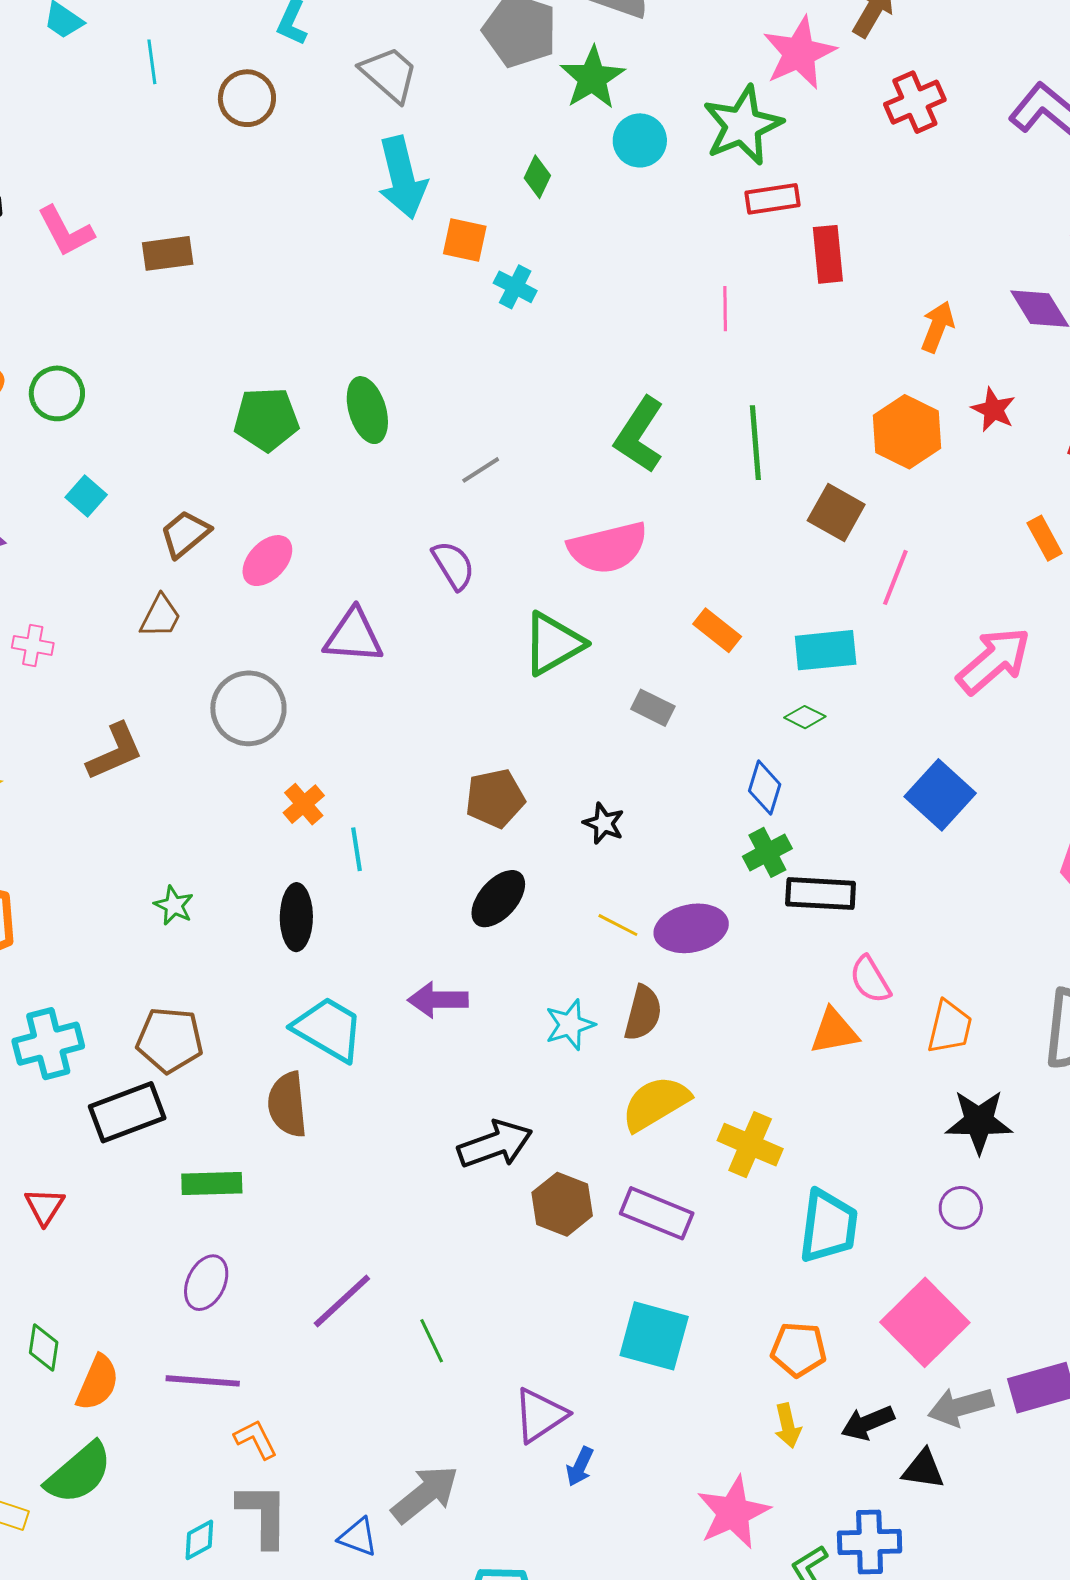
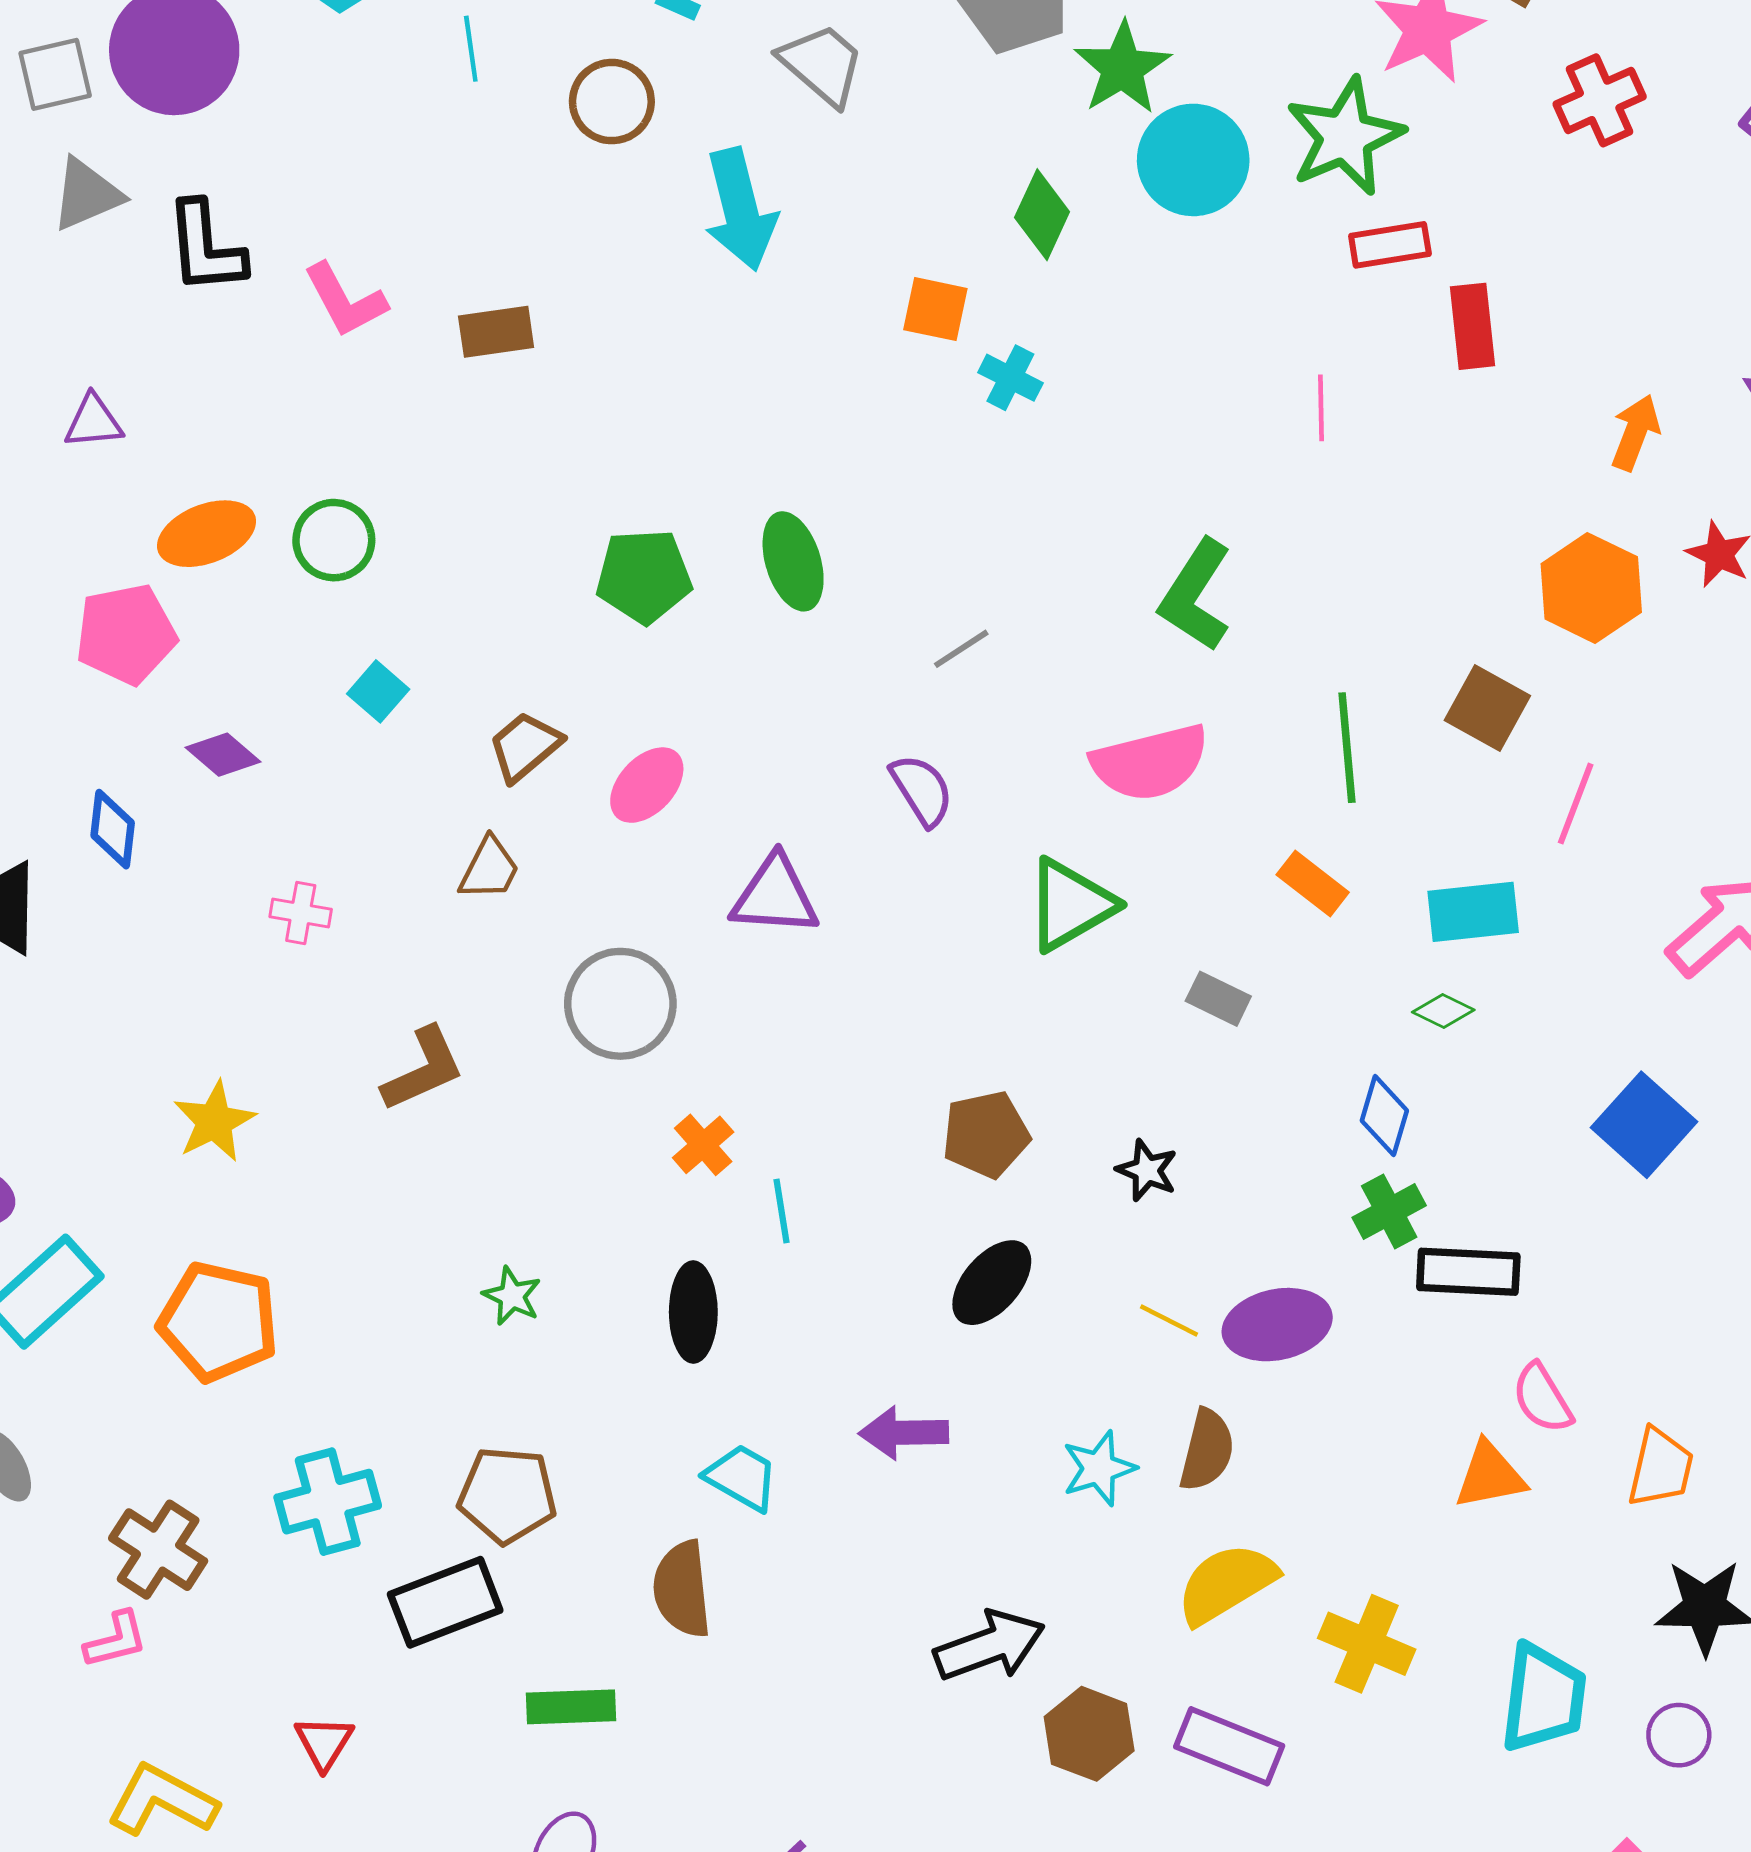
cyan circle: (640, 140) -> (1193, 160), size x1.4
green diamond: (537, 177) -> (1042, 215), size x1.4
cyan arrow: (402, 178) -> (740, 209), moved
green line: (755, 443) -> (1347, 748), moved
cyan trapezoid: (328, 1029) -> (742, 1477), size x0.7
cyan trapezoid: (828, 1226) -> (1543, 1698), moved

